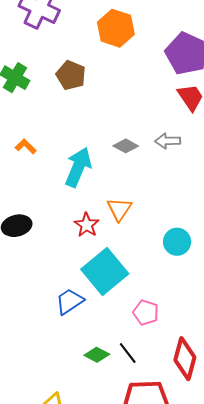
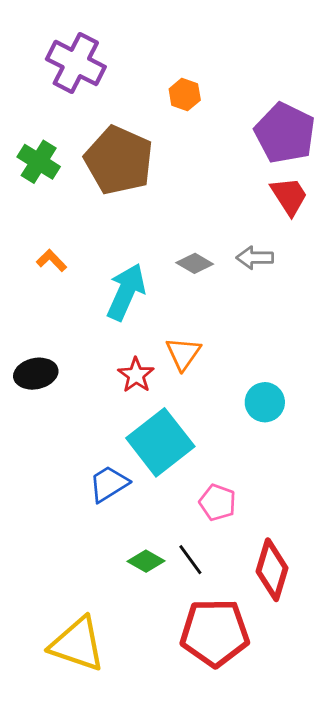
orange hexagon: (116, 28) -> (185, 94), size x0.6
brown pentagon: (71, 75) -> (119, 160), size x1.6

